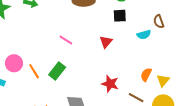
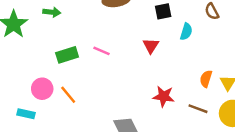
cyan semicircle: (144, 35) -> (186, 32), moved, turned -48
green rectangle: (57, 71) -> (67, 55), moved, turned 42

